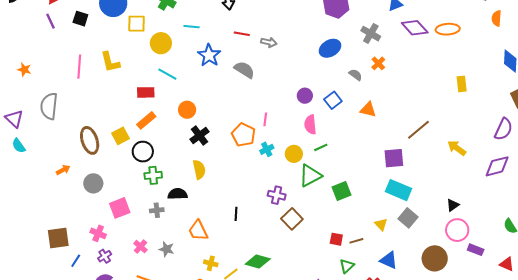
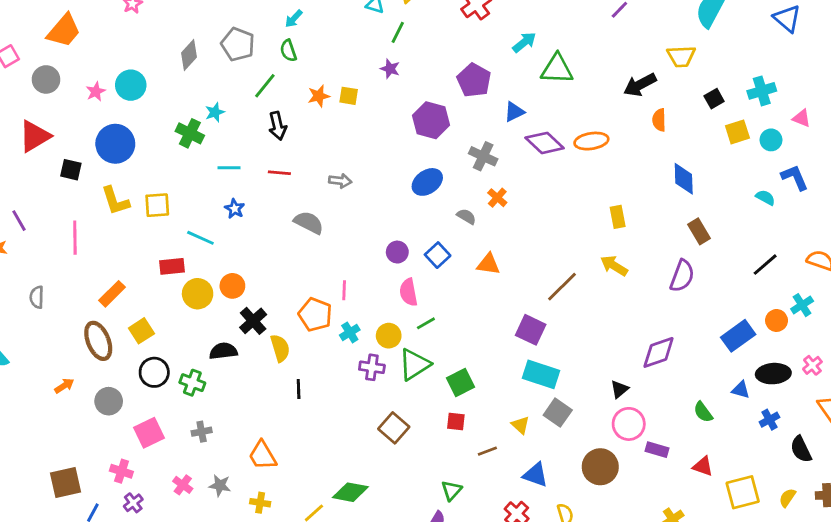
purple line: (50, 21) -> (19, 221), moved
yellow square: (137, 24) -> (157, 205), moved
red line: (242, 34) -> (279, 173), moved
yellow circle: (161, 43) -> (198, 294), moved
blue star: (209, 55) -> (235, 209), moved, size x0.6
yellow L-shape: (110, 62) -> (115, 201), moved
gray semicircle: (49, 106) -> (37, 297), size x0.6
orange rectangle: (146, 120) -> (112, 294), moved
yellow arrow: (457, 148) -> (614, 266), moved
black circle: (143, 152) -> (154, 372), moved
purple square: (394, 158) -> (531, 330), turned 35
purple diamond: (497, 166) -> (659, 352), moved
yellow semicircle: (199, 170) -> (280, 348), moved
green cross: (153, 175) -> (192, 383), turned 30
black semicircle: (178, 194) -> (223, 351), moved
purple cross: (277, 195) -> (372, 367), moved
black line: (236, 214) -> (299, 389), moved
red square: (336, 239) -> (456, 422), moved
yellow cross: (211, 263) -> (260, 503), moved
green triangle: (347, 266) -> (451, 490), moved

